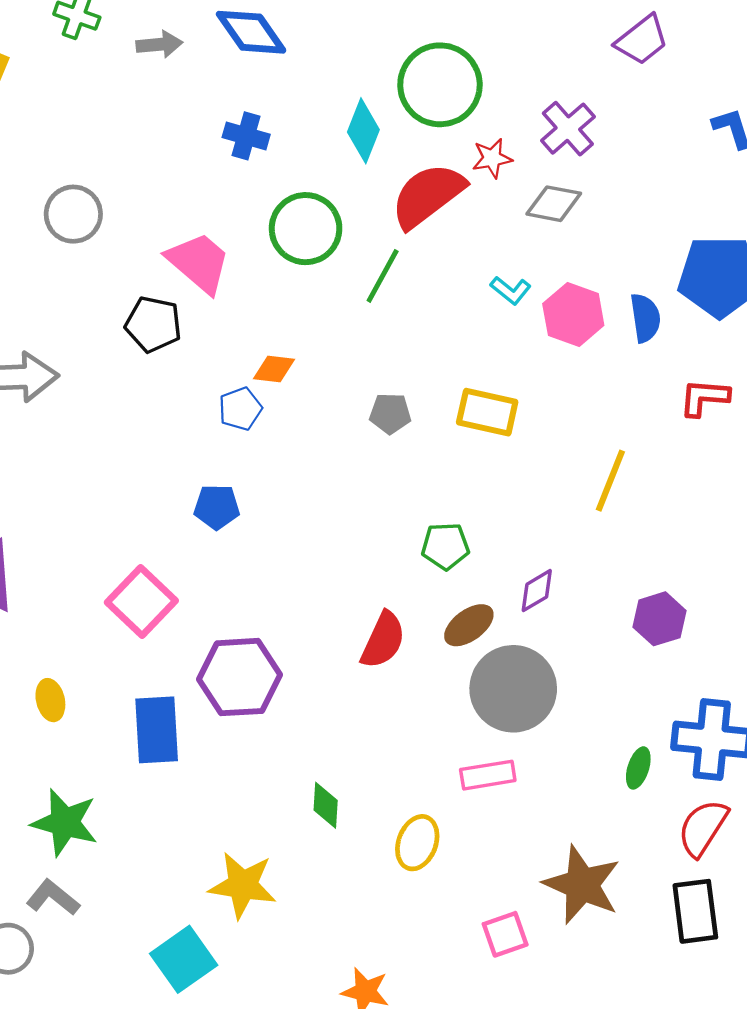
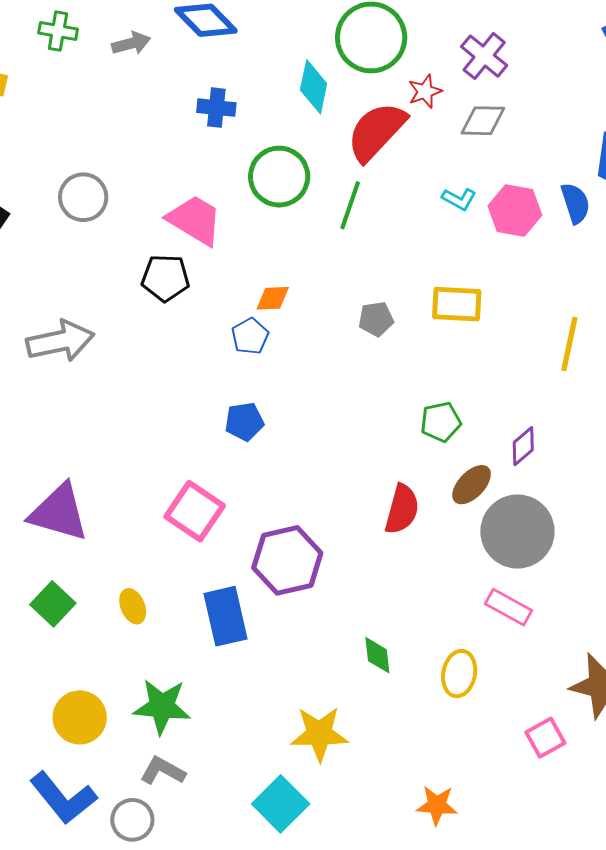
pink rectangle: (488, 775) -> (509, 607), turned 48

